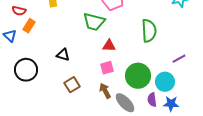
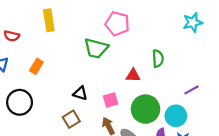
orange rectangle: (29, 26) -> (36, 66), moved
green semicircle: (149, 31) -> (158, 58), size x0.7
red triangle: (109, 46) -> (133, 75), moved
black triangle: (63, 55) -> (80, 93), moved

